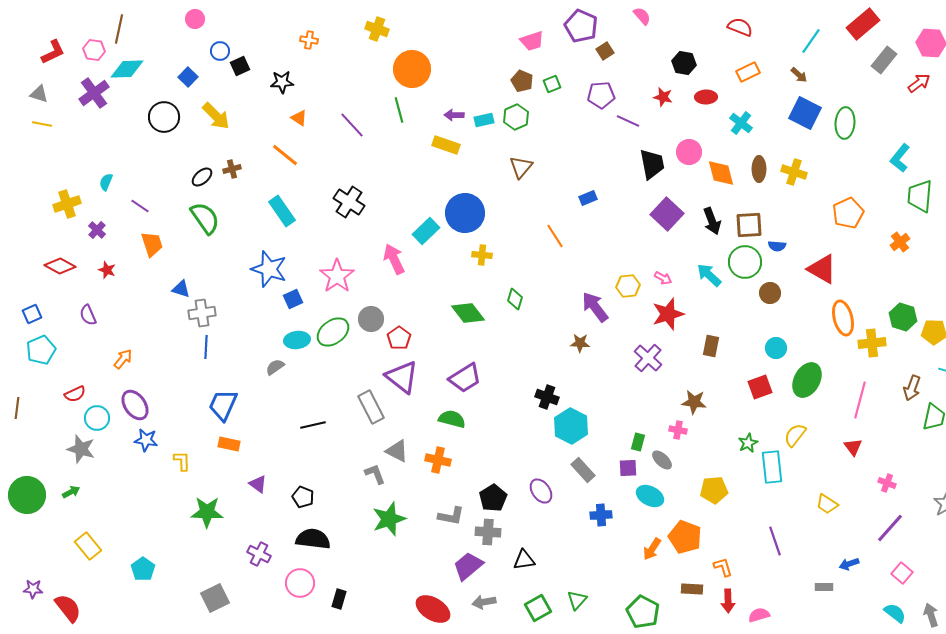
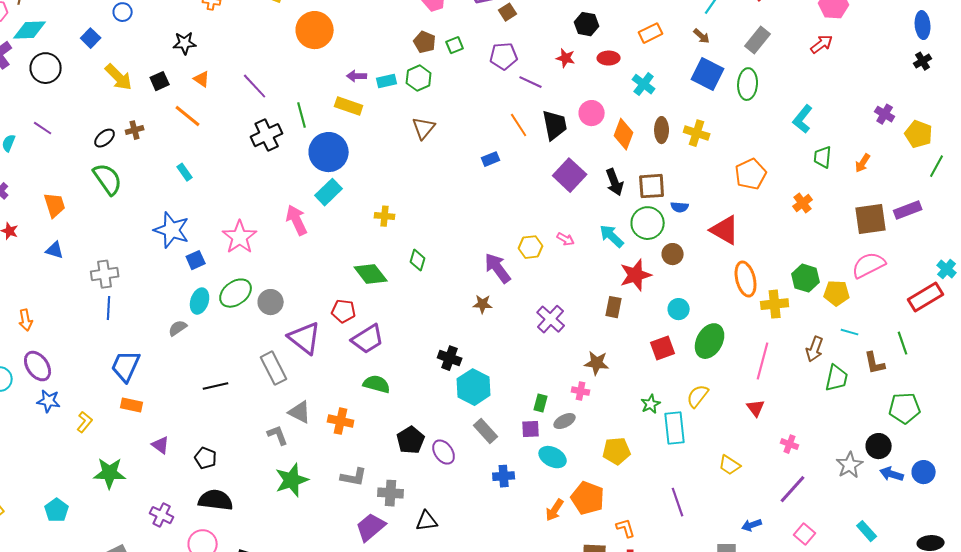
gray rectangle: (884, 60) -> (758, 40), moved
black square: (240, 66) -> (160, 81), moved
green line: (399, 110) -> (302, 115), moved
black circle: (164, 117) -> (46, 68), moved
orange diamond: (721, 173) -> (624, 134), turned 36
green trapezoid: (920, 196) -> (823, 157), size x0.7
black cross: (349, 202) -> (267, 135), moved, turned 32
purple line: (140, 206) -> (43, 128), moved
cyan rectangle: (282, 211) -> (185, 172), size x0.6
blue circle: (465, 213) -> (329, 152), moved
orange line: (555, 236) -> (519, 125), moved
blue triangle: (181, 289) -> (55, 250), moved
red star: (668, 314) -> (636, 275), moved
gray circle: (371, 319) -> (271, 302), moved
red pentagon: (399, 338) -> (344, 311), moved, turned -30
cyan ellipse: (297, 340) -> (200, 301), turned -65
orange arrow: (123, 359) -> (26, 320), turned 130
green semicircle: (452, 419) -> (377, 384), moved
gray ellipse: (662, 460) -> (565, 421), turned -70
yellow L-shape: (182, 461) -> (85, 422), turned 40
black pentagon: (493, 498) -> (411, 440), moved
cyan pentagon: (143, 569) -> (57, 510), moved

